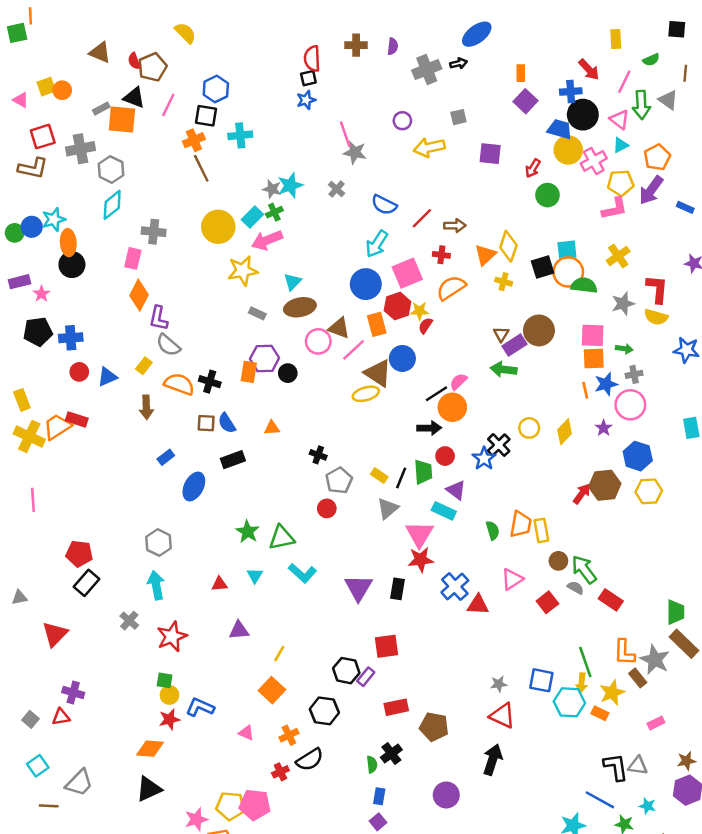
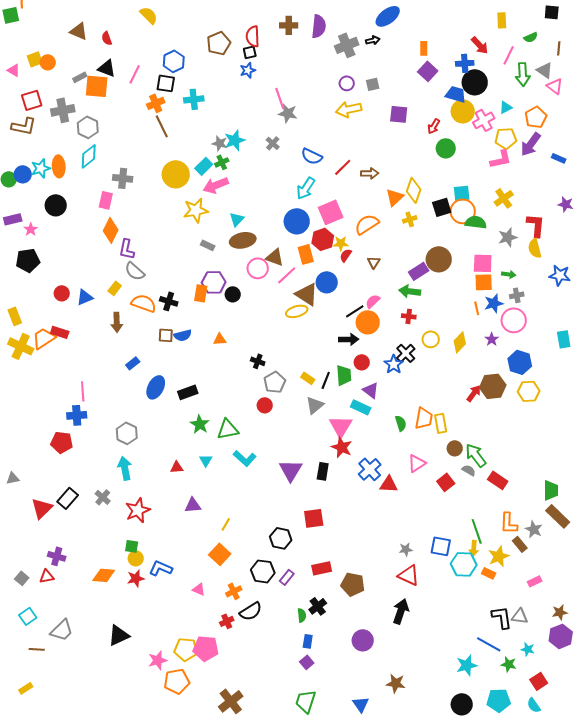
purple semicircle: (393, 46) -> (319, 26), size x1.6
brown pentagon: (152, 67) -> (219, 43), moved
pink triangle: (619, 119) -> (555, 86), moved
purple circle: (402, 121) -> (347, 83), moved
orange ellipse: (68, 243) -> (59, 166), moved
red cross: (441, 255) -> (409, 316), moved
yellow cross: (504, 282) -> (410, 219), turned -32
yellow semicircle: (656, 317) -> (535, 248), turned 60
brown triangle: (501, 334) -> (374, 262), moved
blue cross: (71, 338) -> (77, 415), moved
blue semicircle: (227, 423) -> (183, 335), turned -72
black rectangle: (233, 460) -> (188, 392), moved
pink line: (33, 500) -> (83, 391), moved
red star: (421, 560) -> (342, 447), turned 30
black rectangle: (87, 583) -> (68, 498), moved
gray star: (655, 660) -> (534, 529), size x0.7
purple rectangle: (366, 677) -> (287, 577), moved
orange diamond: (150, 749) -> (104, 575), moved

